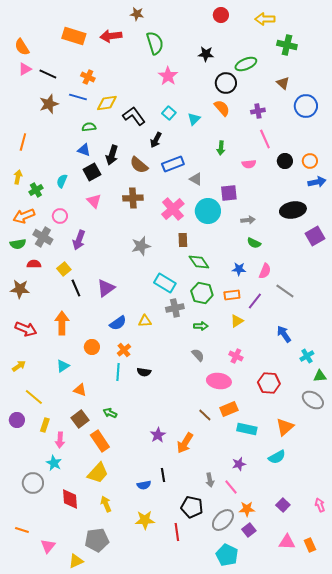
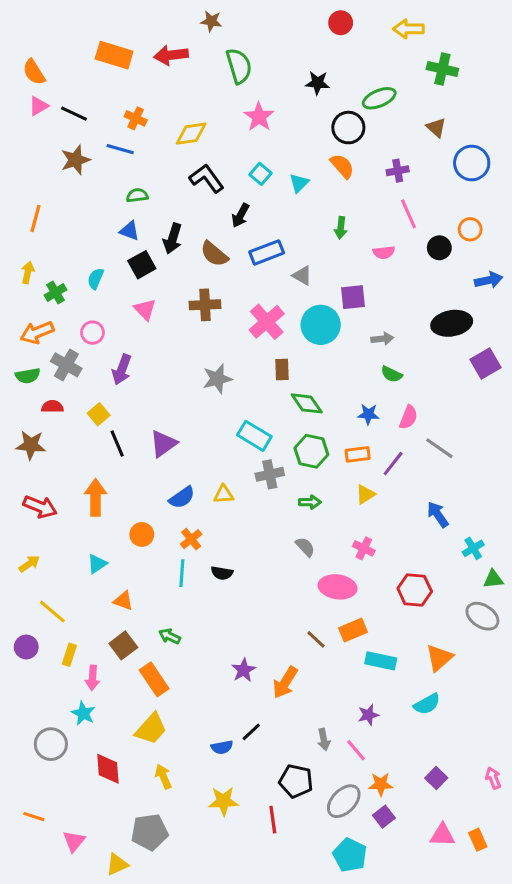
yellow diamond: (107, 103) -> (191, 134), moved
orange circle: (310, 161) -> (470, 229), moved
black line: (163, 475) -> (251, 732), turned 56

